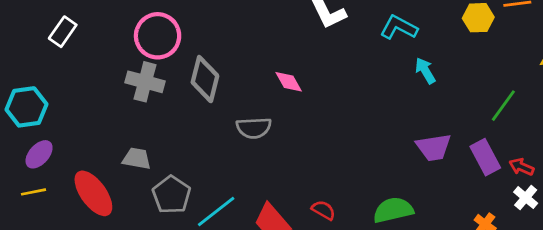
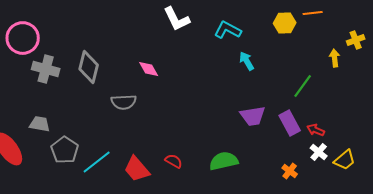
pink circle: (158, 36) -> (23, 38), moved

